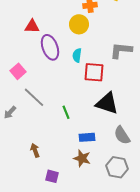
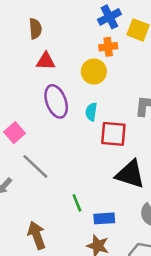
red triangle: (32, 26) -> (46, 61), moved
green line: (66, 112) -> (77, 203), moved
brown arrow: (35, 150) -> (37, 235), size x1.5

